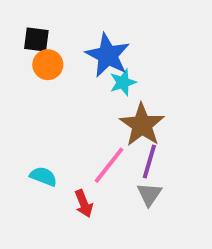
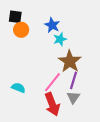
blue star: (108, 55) -> (52, 25), size x0.7
red arrow: (84, 204) -> (52, 104), moved, size x1.6

